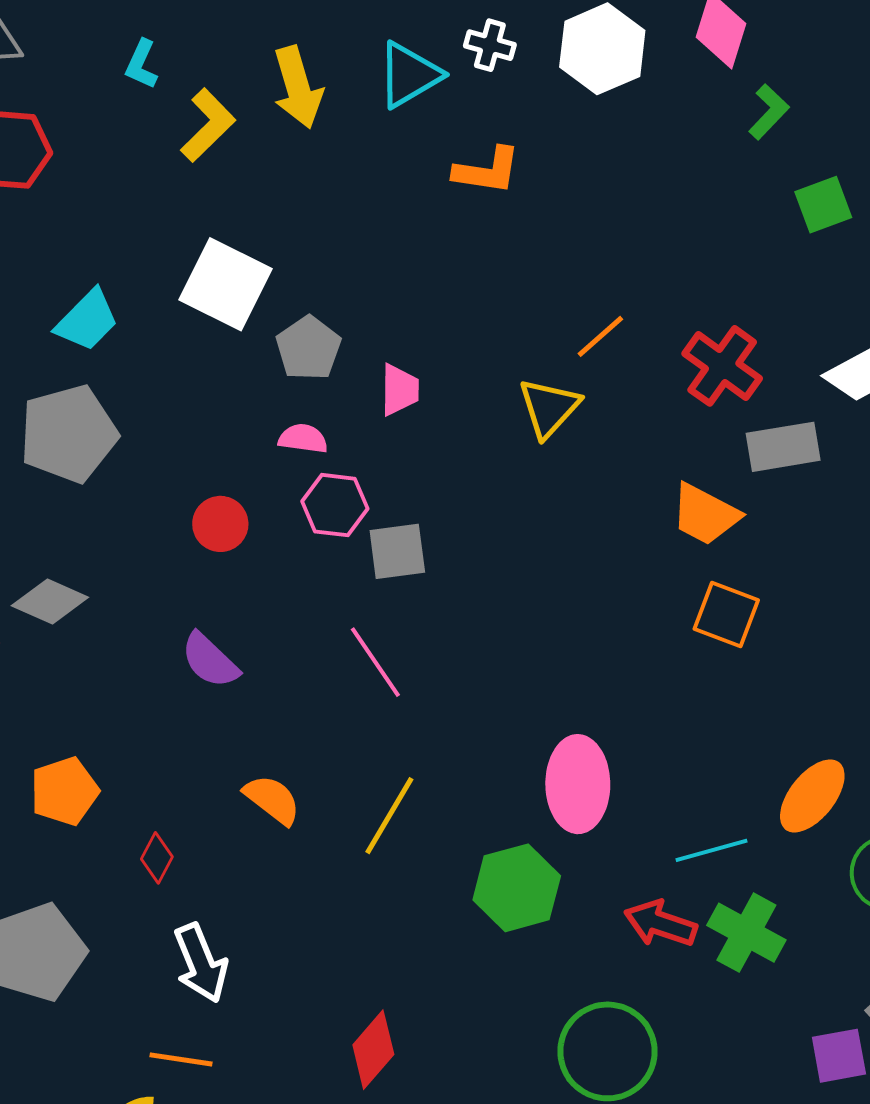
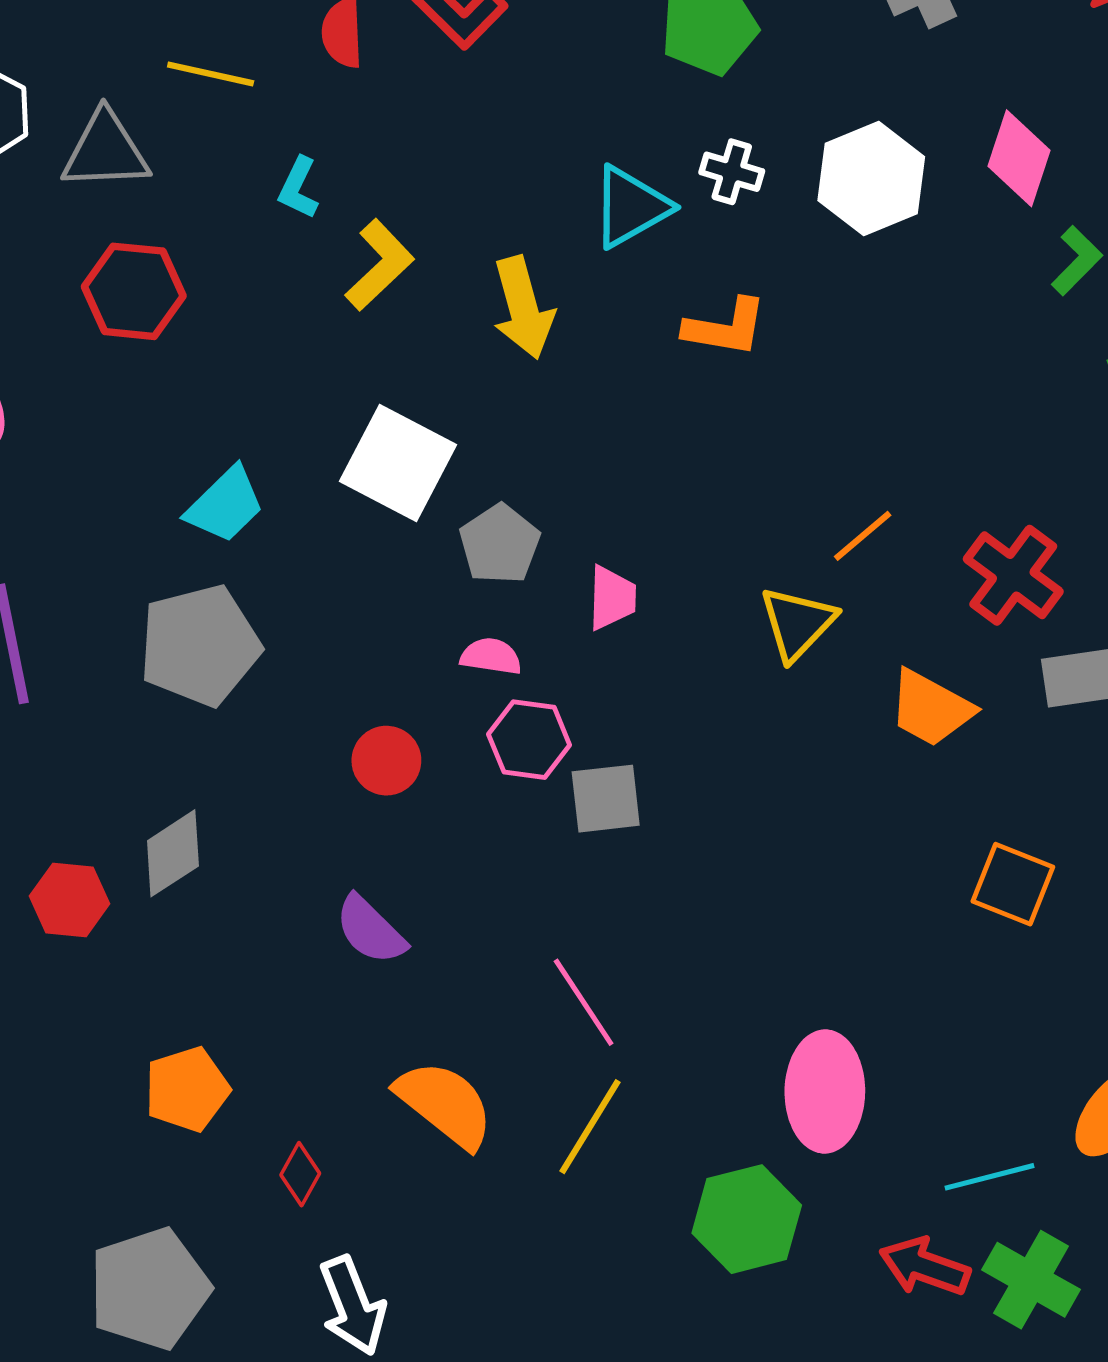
yellow arrow: (298, 87) -> (523, 308), moved
orange trapezoid: (705, 514) -> (931, 708), moved
gray diamond: (50, 602) -> (173, 853), turned -58
pink line: (375, 662) -> (584, 1002), moved
orange semicircle: (272, 800) -> (445, 1104), size x1.4

